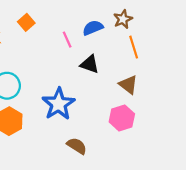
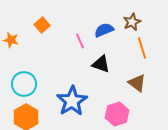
pink hexagon: (122, 118) -> (117, 114), moved

